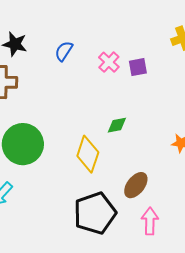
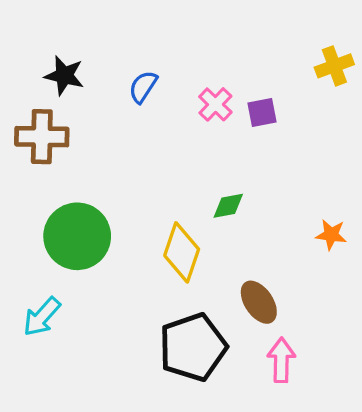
brown ellipse: (136, 185) -> (259, 302), turned -72

